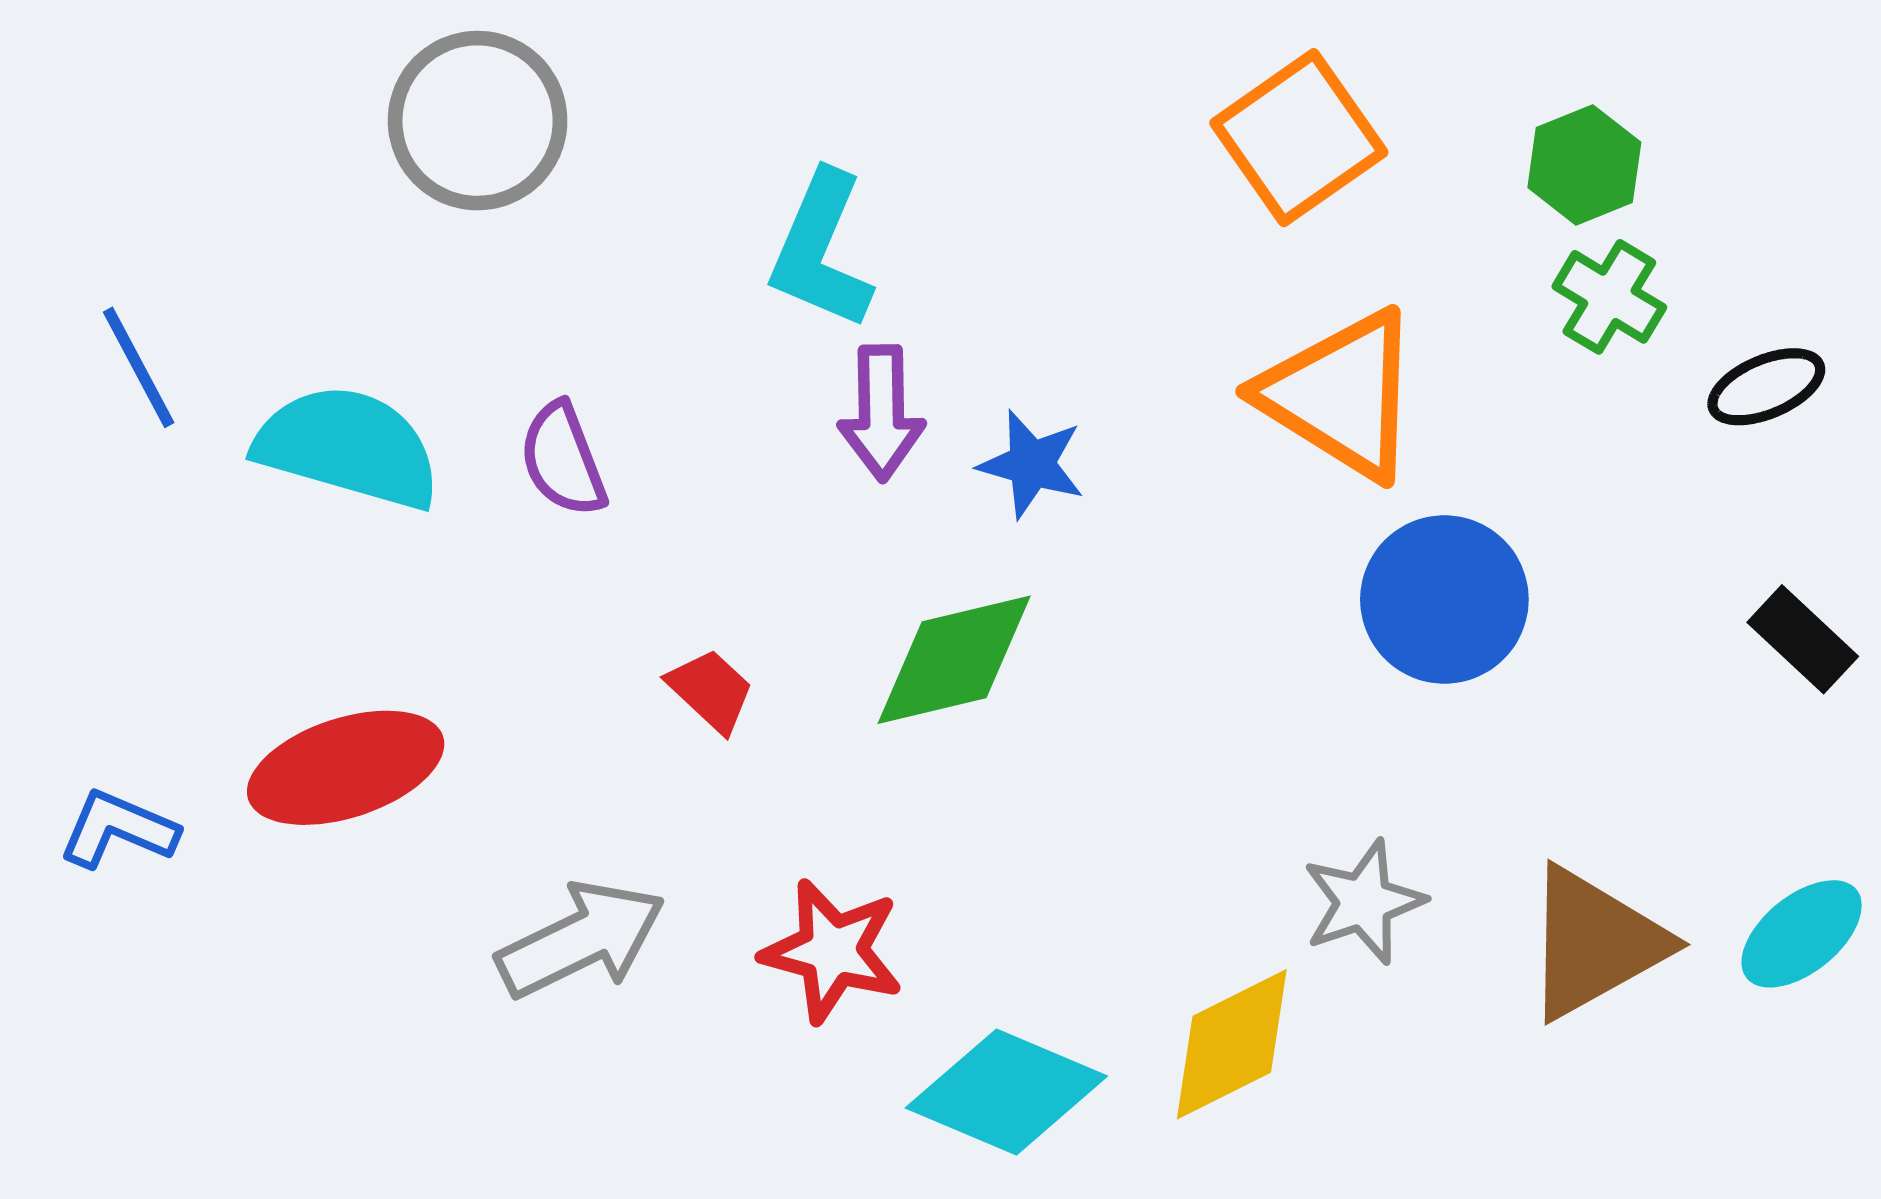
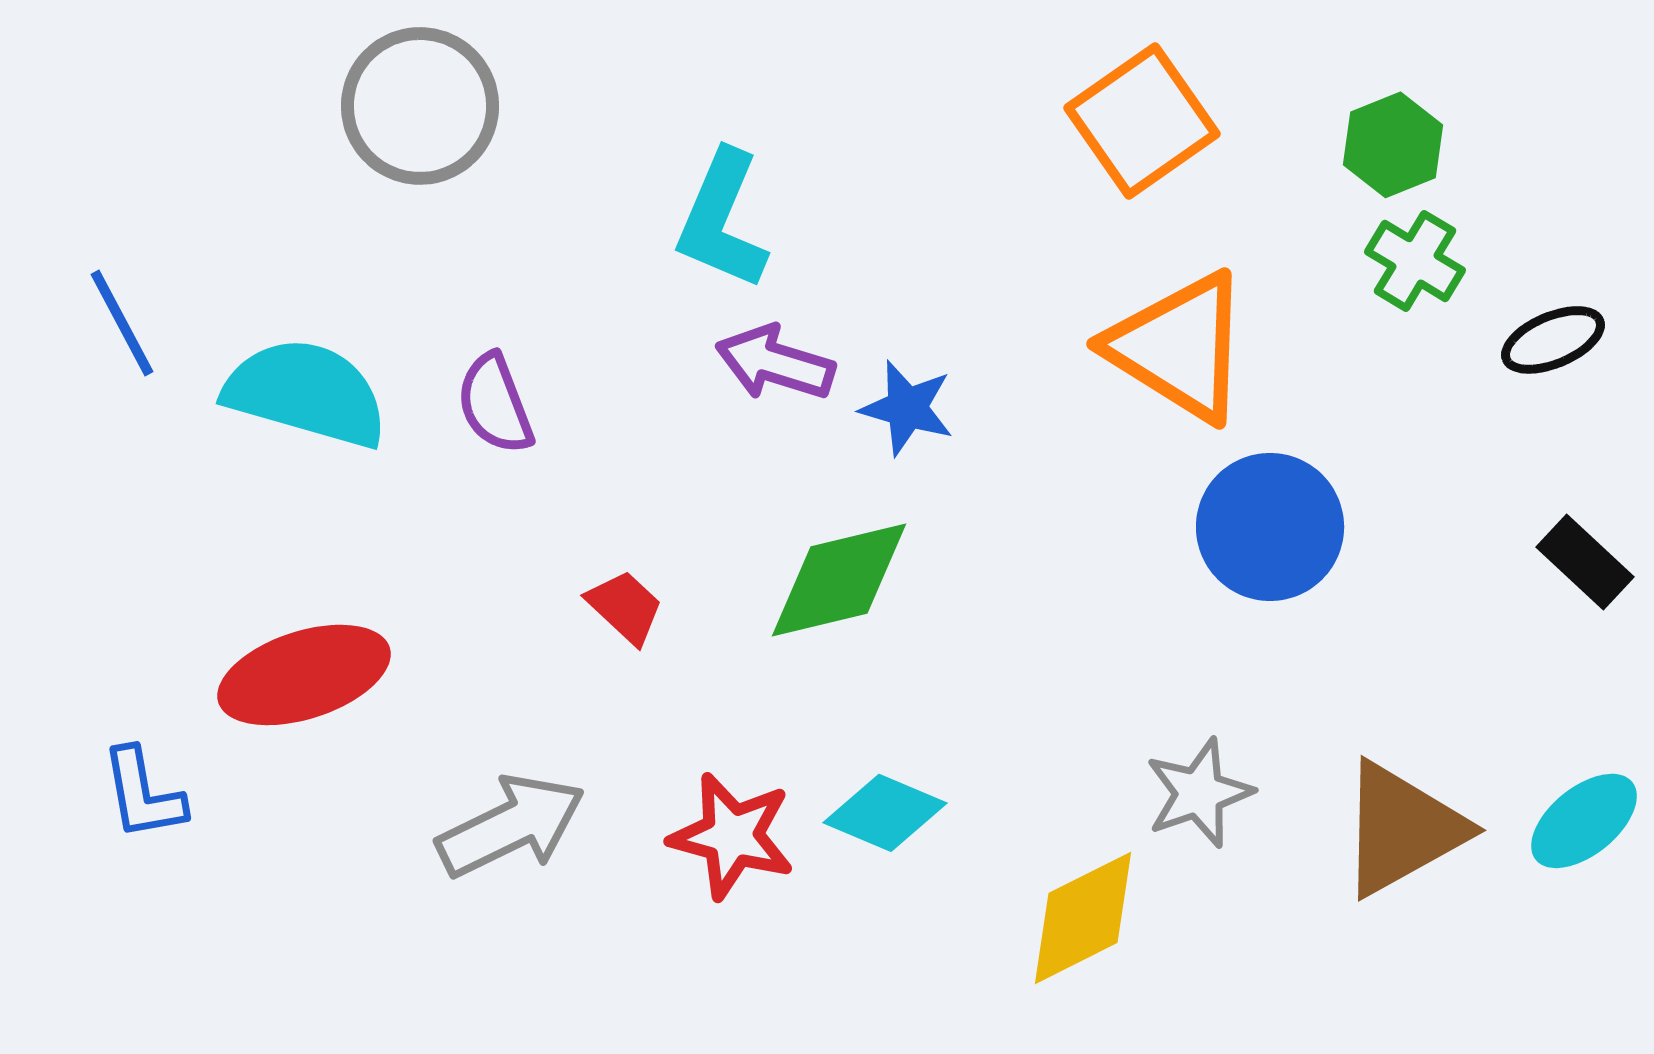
purple arrow: (881, 413) -> (775, 363), turned 108
blue L-shape: (118, 829) -> (143, 794), moved, turned -123
cyan diamond: (1006, 1092) -> (885, 813), moved, size x0.7

